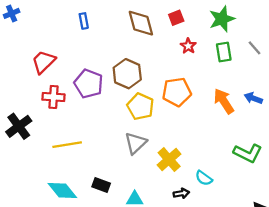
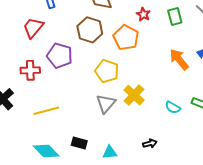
red trapezoid: (44, 62) -> (33, 28), moved
brown hexagon: (127, 74) -> (90, 30), moved
orange pentagon: (177, 92) -> (126, 38), moved, turned -30
yellow cross: (169, 159) -> (134, 95), moved
cyan semicircle: (204, 178) -> (173, 107), moved

